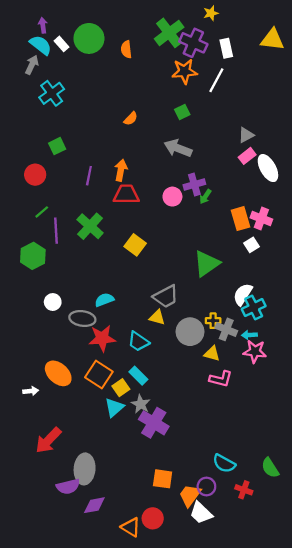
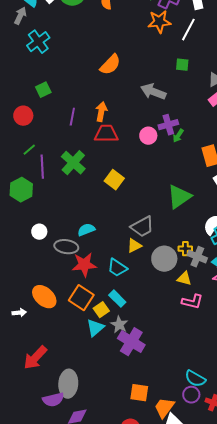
green square: (182, 112) -> (182, 65), moved, turned 32
orange semicircle: (131, 119) -> (110, 65), size x1.6
yellow triangle: (157, 317) -> (134, 246), turned -42
purple circle: (206, 487) -> (191, 395), moved

